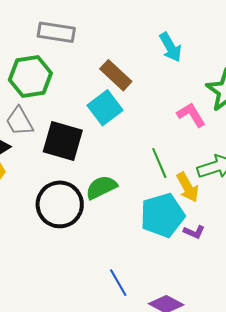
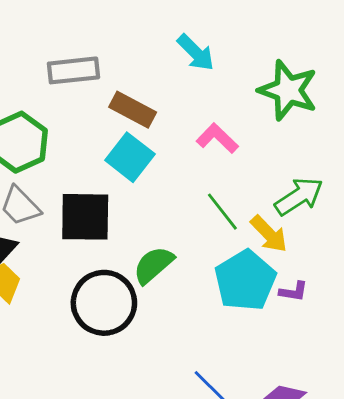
gray rectangle: (56, 32) -> (73, 70), moved
pink L-shape: (191, 115) -> (217, 138), moved

